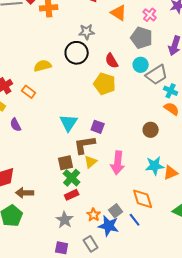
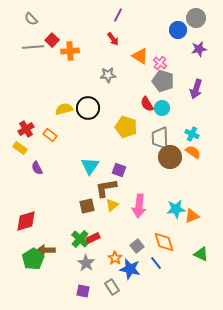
pink cross: (150, 15) -> (160, 63), moved
black circle: (77, 53) -> (88, 108), moved
red semicircle: (112, 61) -> (147, 104), moved
gray trapezoid: (157, 75) -> (160, 138), moved, turned 120
brown circle: (151, 130) -> (170, 157), moved, size x1.5
green cross: (72, 178) -> (80, 239), moved
brown arrow: (25, 193) -> (46, 250), moved
gray square: (116, 211) -> (137, 246), moved

